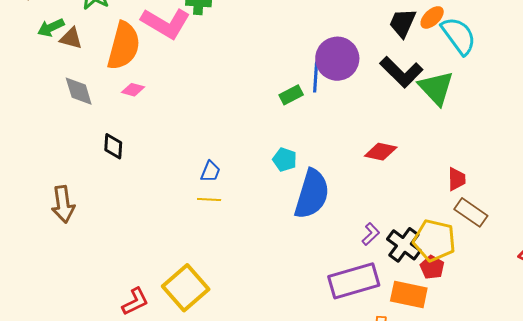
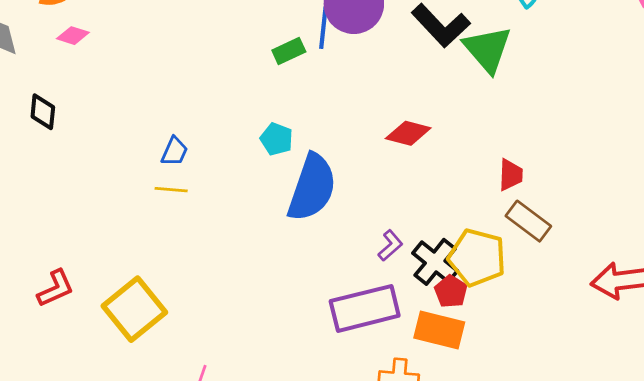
red pentagon: (432, 267) -> (451, 291), moved
red L-shape: (135, 302) -> (56, 288), moved

